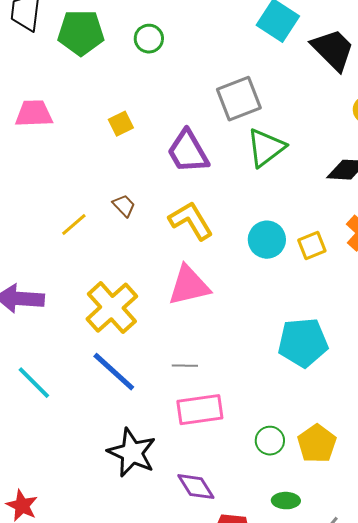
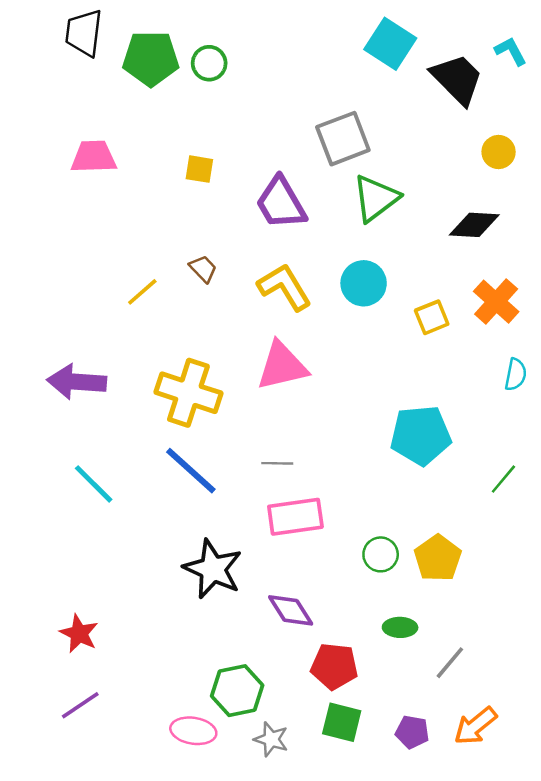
green circle: (149, 39) -> (209, 63), moved
yellow square: (121, 124) -> (199, 169), turned 35
cyan circle: (267, 240) -> (364, 283), moved
yellow cross: (112, 308) -> (188, 393), turned -30

